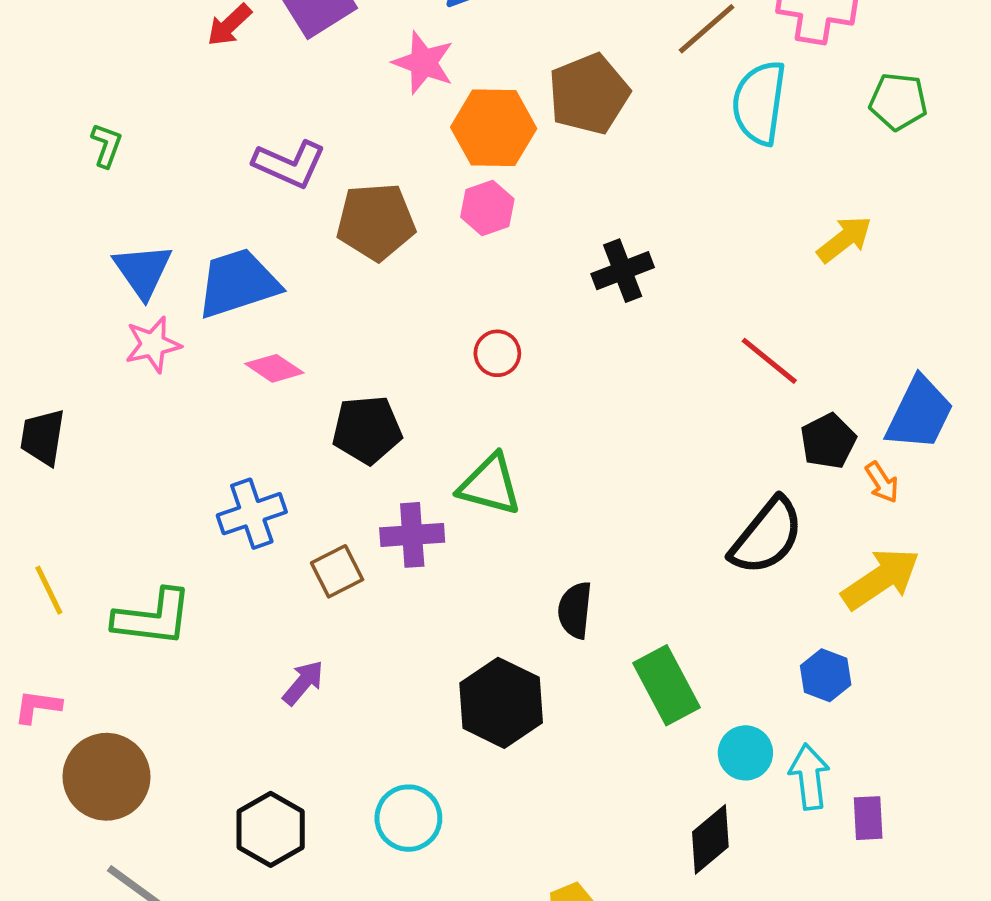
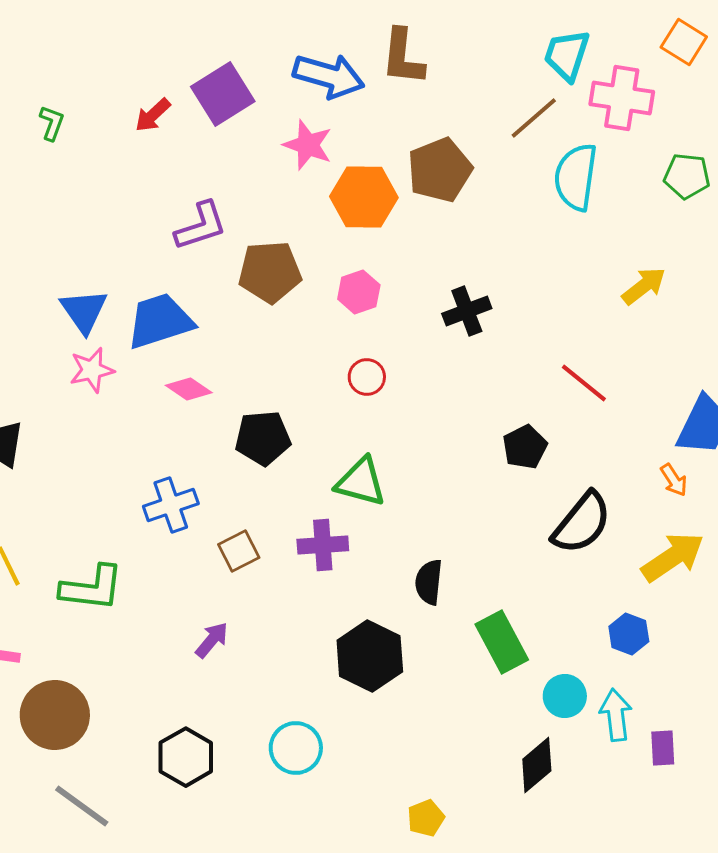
green L-shape: (106, 145) -> (52, 123), moved
purple L-shape: (289, 164) -> (201, 226), turned -42
pink hexagon: (487, 208) -> (359, 292), moved
black pentagon: (828, 441) -> (525, 447), moved
purple cross: (412, 535) -> (323, 545), moved

